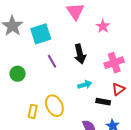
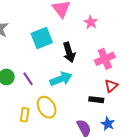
cyan square: (41, 34) -> (42, 38), moved
purple line: (52, 61) -> (28, 79), moved
cyan arrow: (85, 85) -> (61, 79), moved, size x1.5

